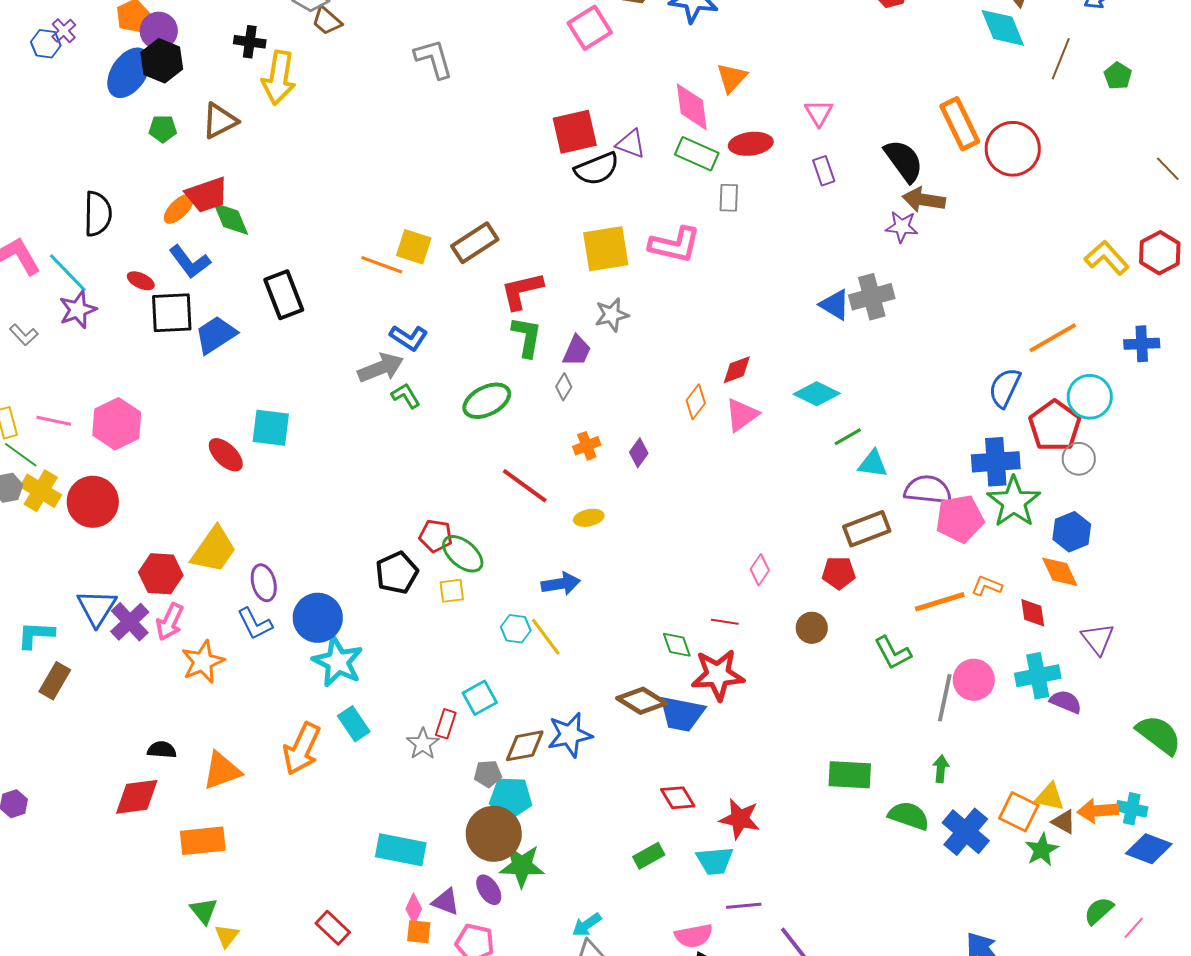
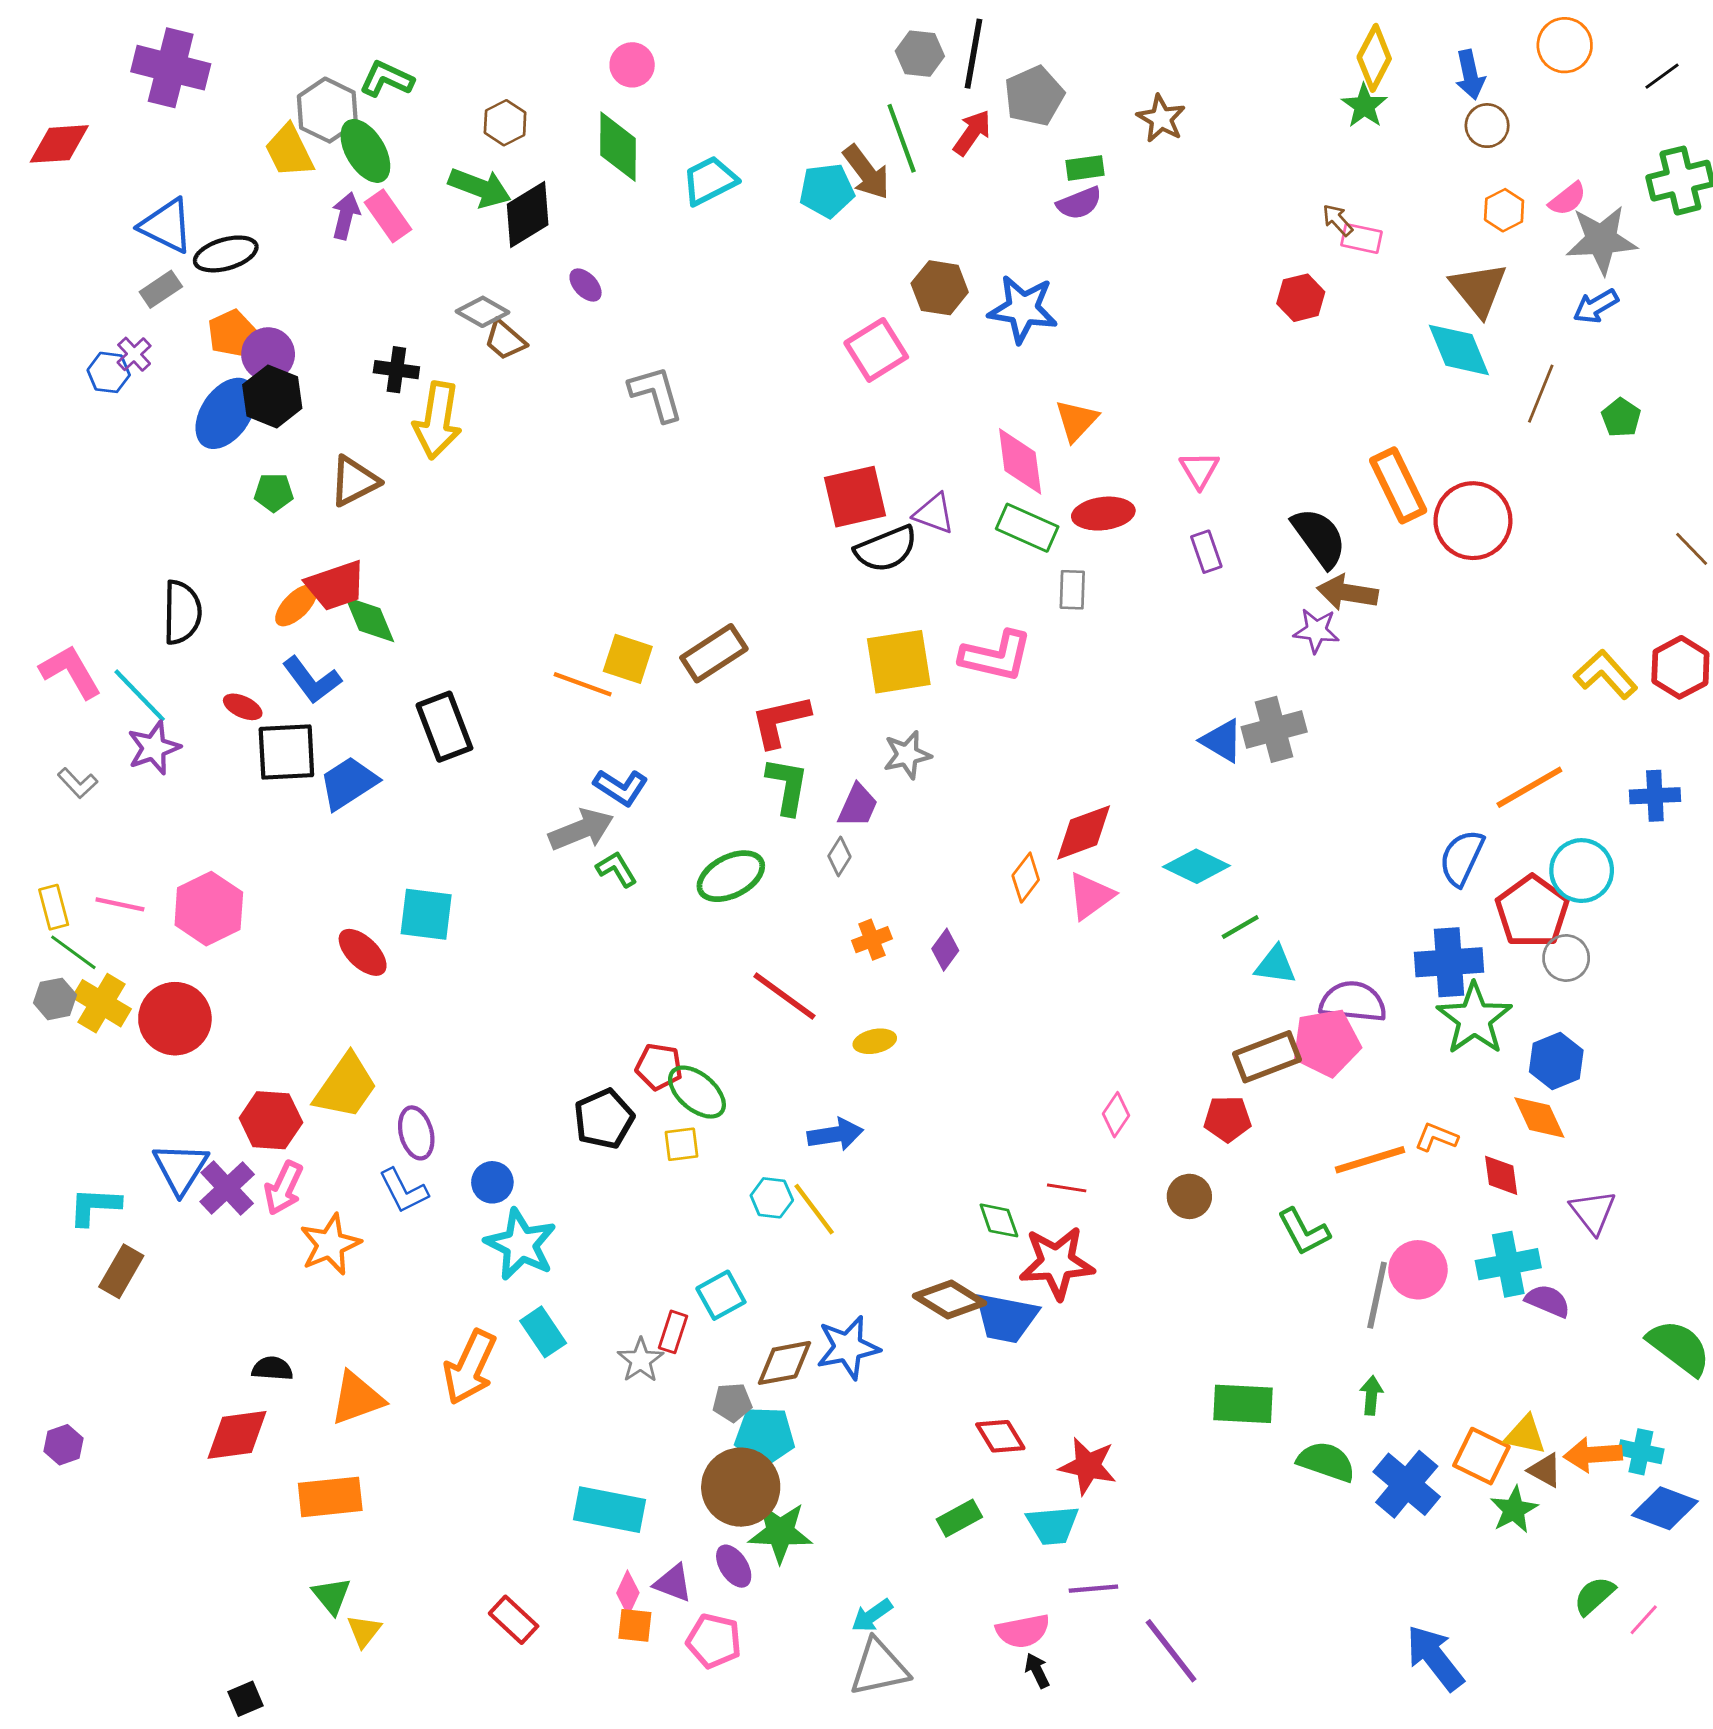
red diamond: (737, 370) -> (1084, 832), size x1.4
pink pentagon: (960, 519) -> (1326, 1043), moved
blue circle: (318, 618) -> (492, 1182), size x0.6

